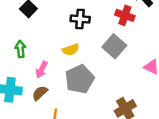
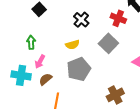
black cross: (80, 19) -> (81, 20), turned 35
pink arrow: (42, 70) -> (40, 62), moved

